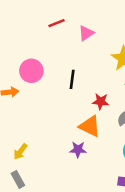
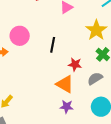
purple star: (78, 150) -> (67, 107), moved

